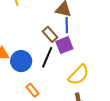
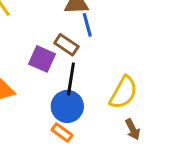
purple square: (64, 45) -> (42, 59), moved, turned -30
blue circle: (21, 61) -> (67, 106), moved

